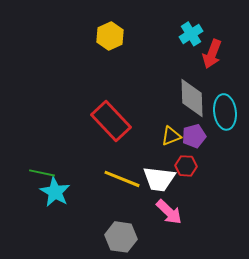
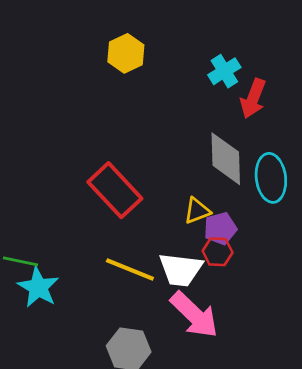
yellow hexagon: (110, 36) -> (126, 53), moved
purple pentagon: (194, 136) -> (220, 229), moved
pink arrow: (169, 212) -> (194, 315), size x1.4

